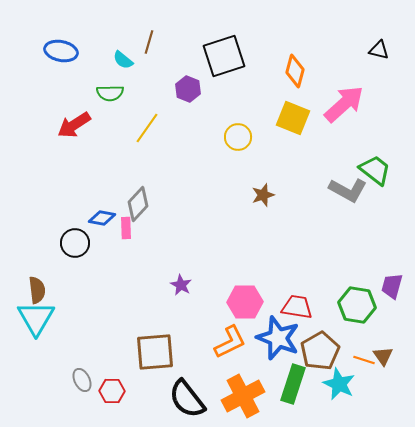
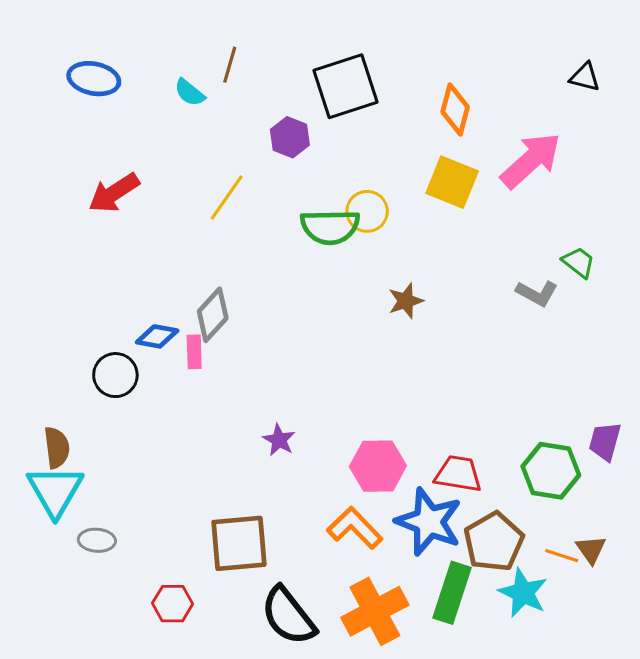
green semicircle: (110, 93) -> (330, 227), moved, size x1.4
green trapezoid: (375, 170) -> (579, 262), size x0.7
gray L-shape: (348, 190) -> (537, 293), size x0.7
orange L-shape: (230, 342) -> (355, 528), turned -108
gray ellipse: (82, 380) -> (97, 540), moved, turned -60

